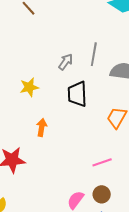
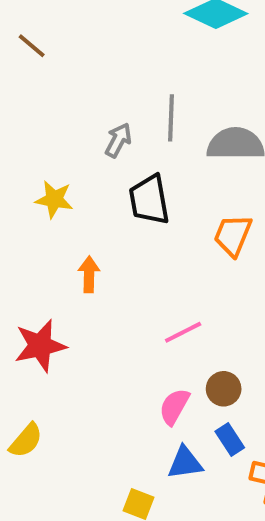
yellow star: (29, 87) -> (54, 199), turned 30
pink line: (102, 162) -> (183, 332), moved

